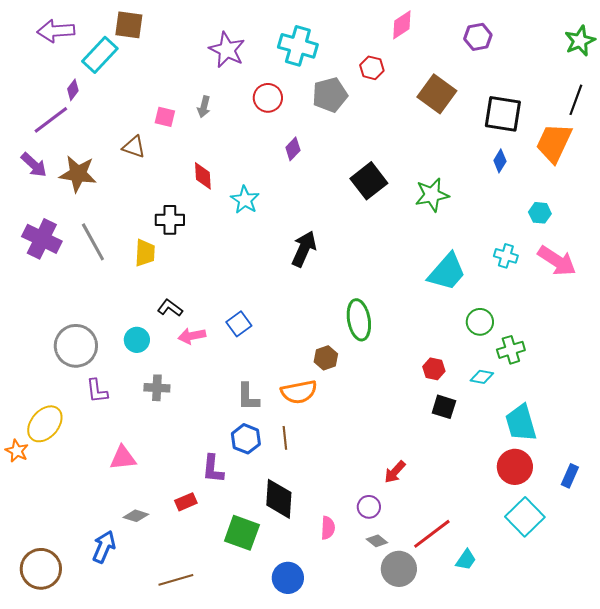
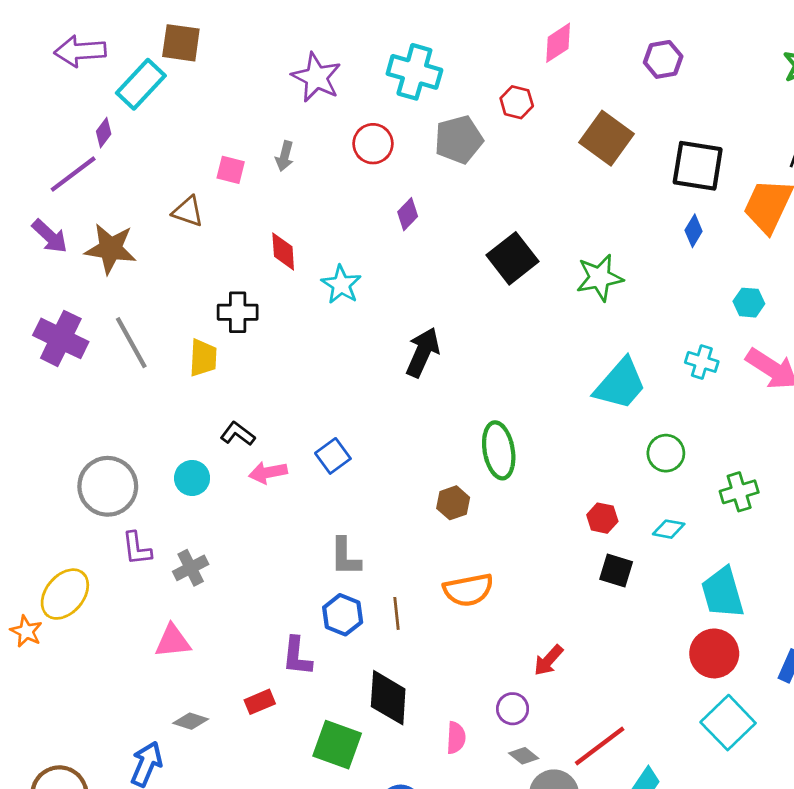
green cross: (511, 350) -> (739, 492), moved
gray cross: (157, 388) -> (191, 568), moved, turned -30
orange semicircle: (299, 392) -> (468, 590), moved

